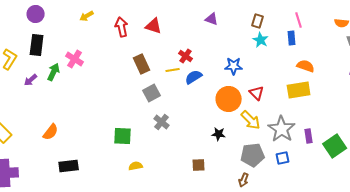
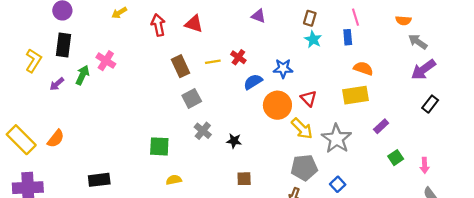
red cross: (186, 56) -> (238, 57), moved
yellow line: (173, 70) -> (213, 62), moved
blue semicircle: (194, 77) -> (253, 82), moved
orange semicircle: (51, 132) -> (56, 139), moved
black star: (219, 134) -> (234, 141), moved
purple rectangle: (309, 136) -> (381, 126), moved, turned 56
green square: (335, 146) -> (396, 158), size x0.6
blue square: (283, 158) -> (338, 184), moved, turned -32

